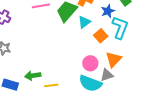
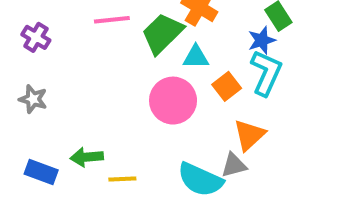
blue star: (108, 11) -> (262, 40), moved
cyan triangle: (84, 22) -> (196, 57), turned 32
pink circle: (90, 63) -> (173, 101), moved, size x1.5

